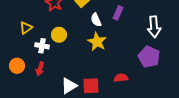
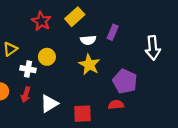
white semicircle: (96, 20) -> (88, 40), turned -72
purple pentagon: (149, 57) -> (125, 81), moved
white triangle: (69, 86) -> (49, 104), moved

